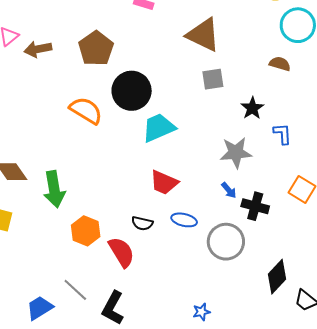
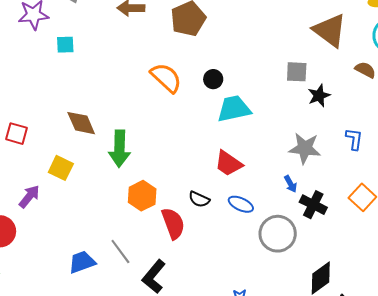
brown triangle: (203, 35) -> (330, 30), moved
black circle: (132, 91) -> (213, 79), moved, size x0.5
black star: (252, 108) -> (319, 96), moved

